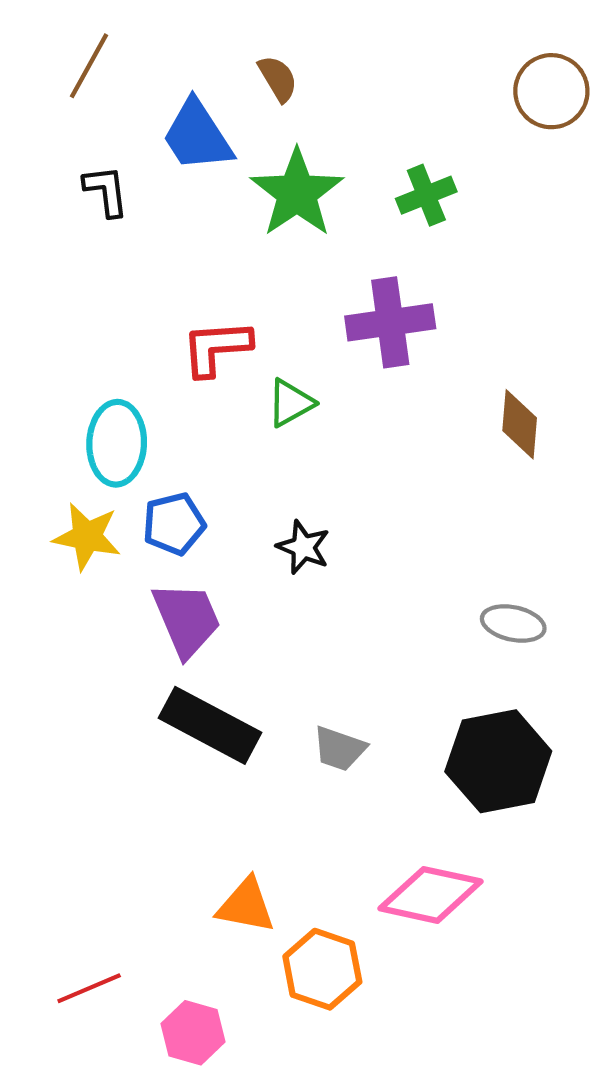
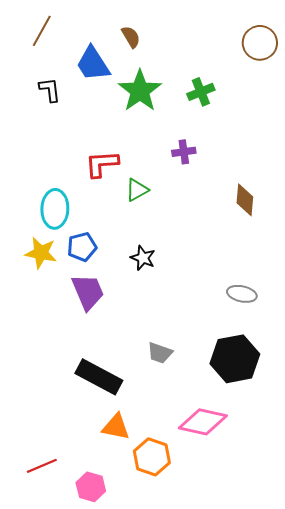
purple cross: (390, 322) -> (184, 152), size x0.6
black rectangle: (210, 725) -> (99, 377), moved

